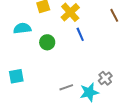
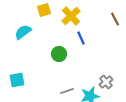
cyan semicircle: (22, 28) -> (23, 32), turned -30
green circle: (47, 42) -> (59, 54), moved

